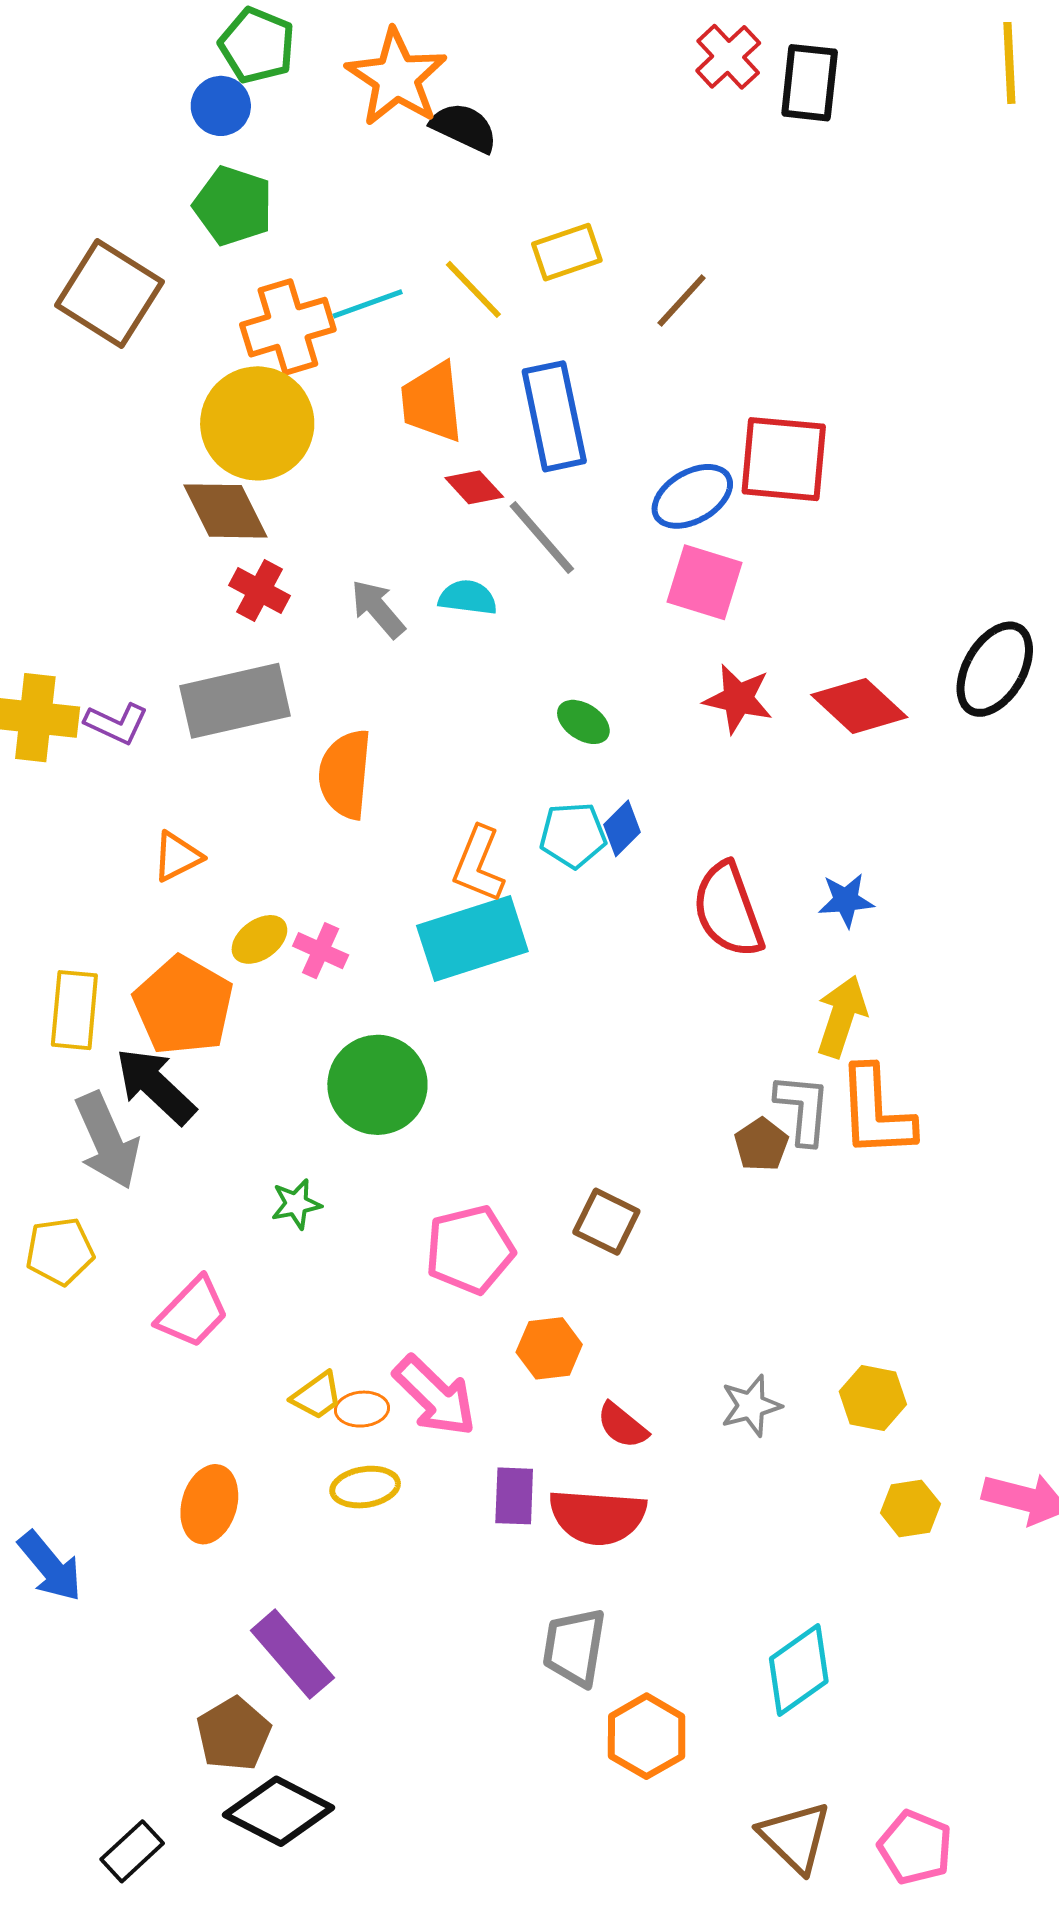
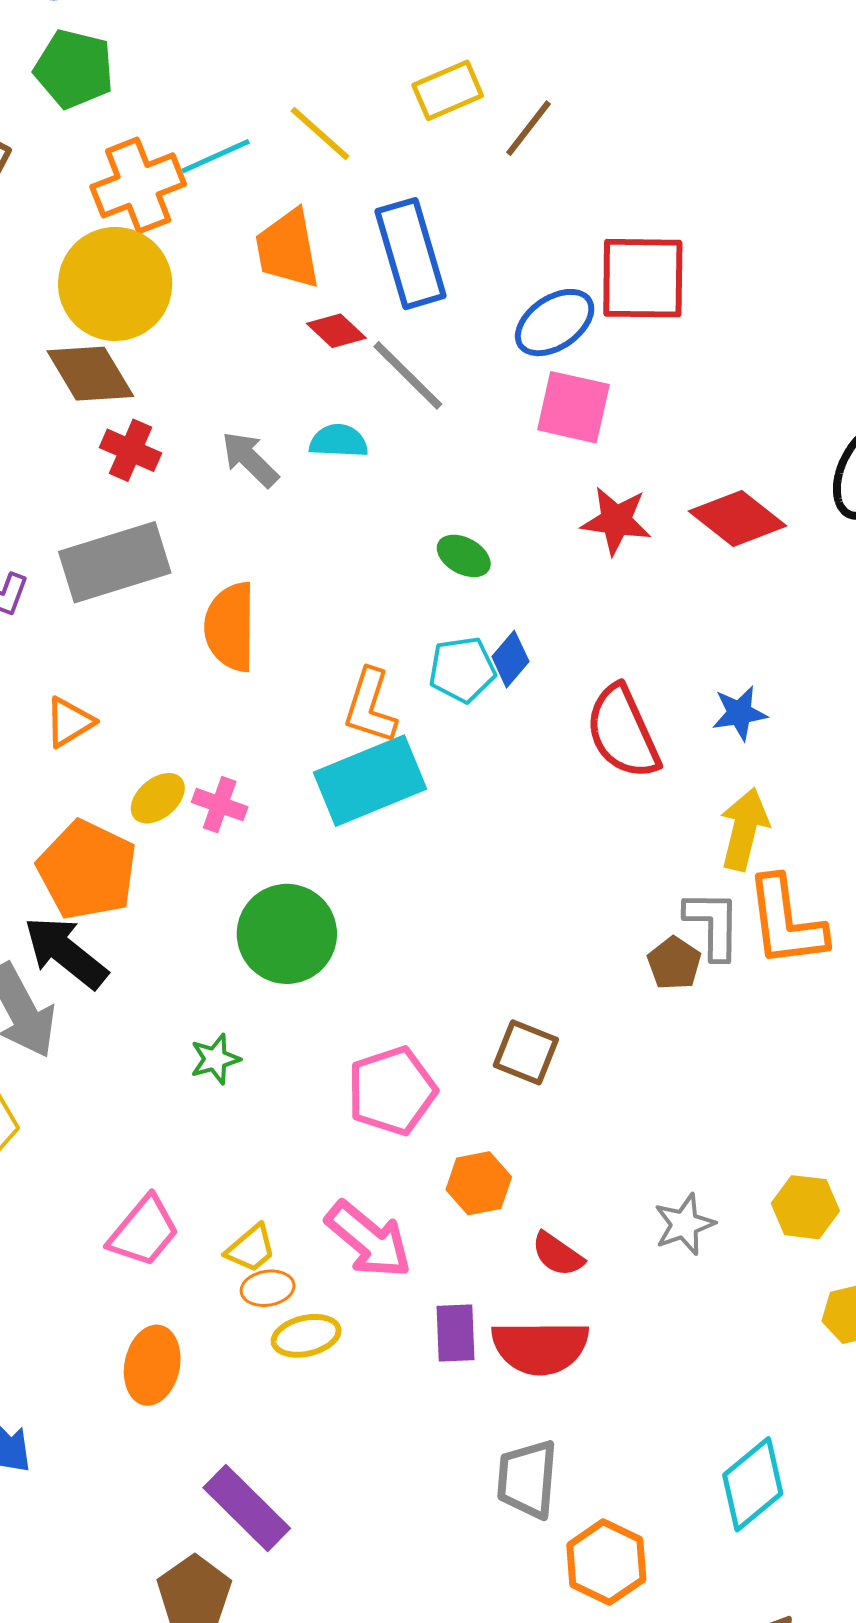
yellow rectangle: (567, 252) -> (448, 90), moved
pink trapezoid: (193, 1312) -> (144, 1231), moved
orange ellipse: (362, 1409) -> (268, 1288), moved

